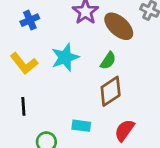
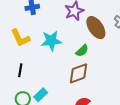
black line: (23, 106) -> (20, 70), moved
cyan rectangle: (81, 126) -> (41, 95), moved, turned -64

